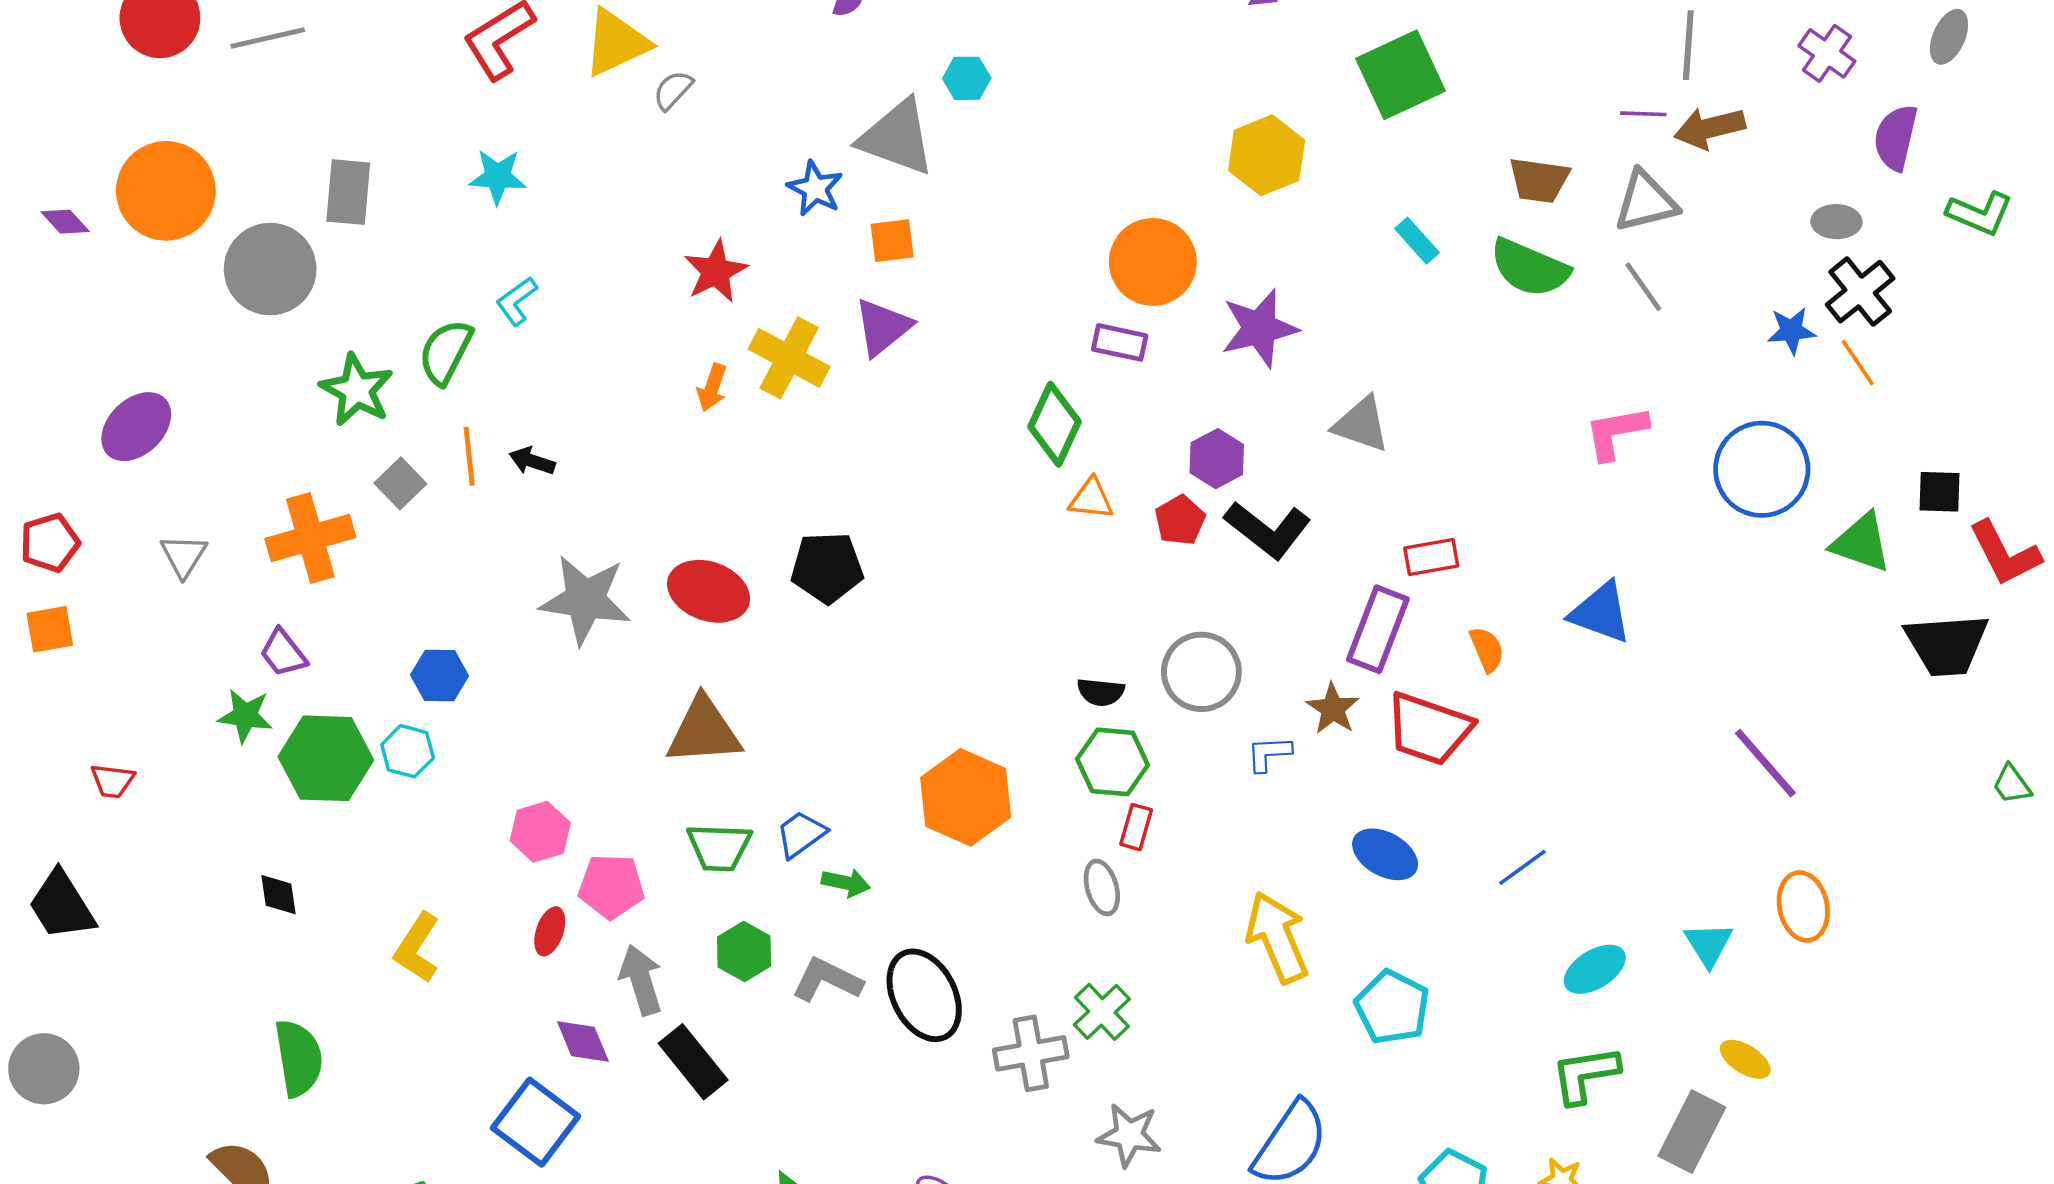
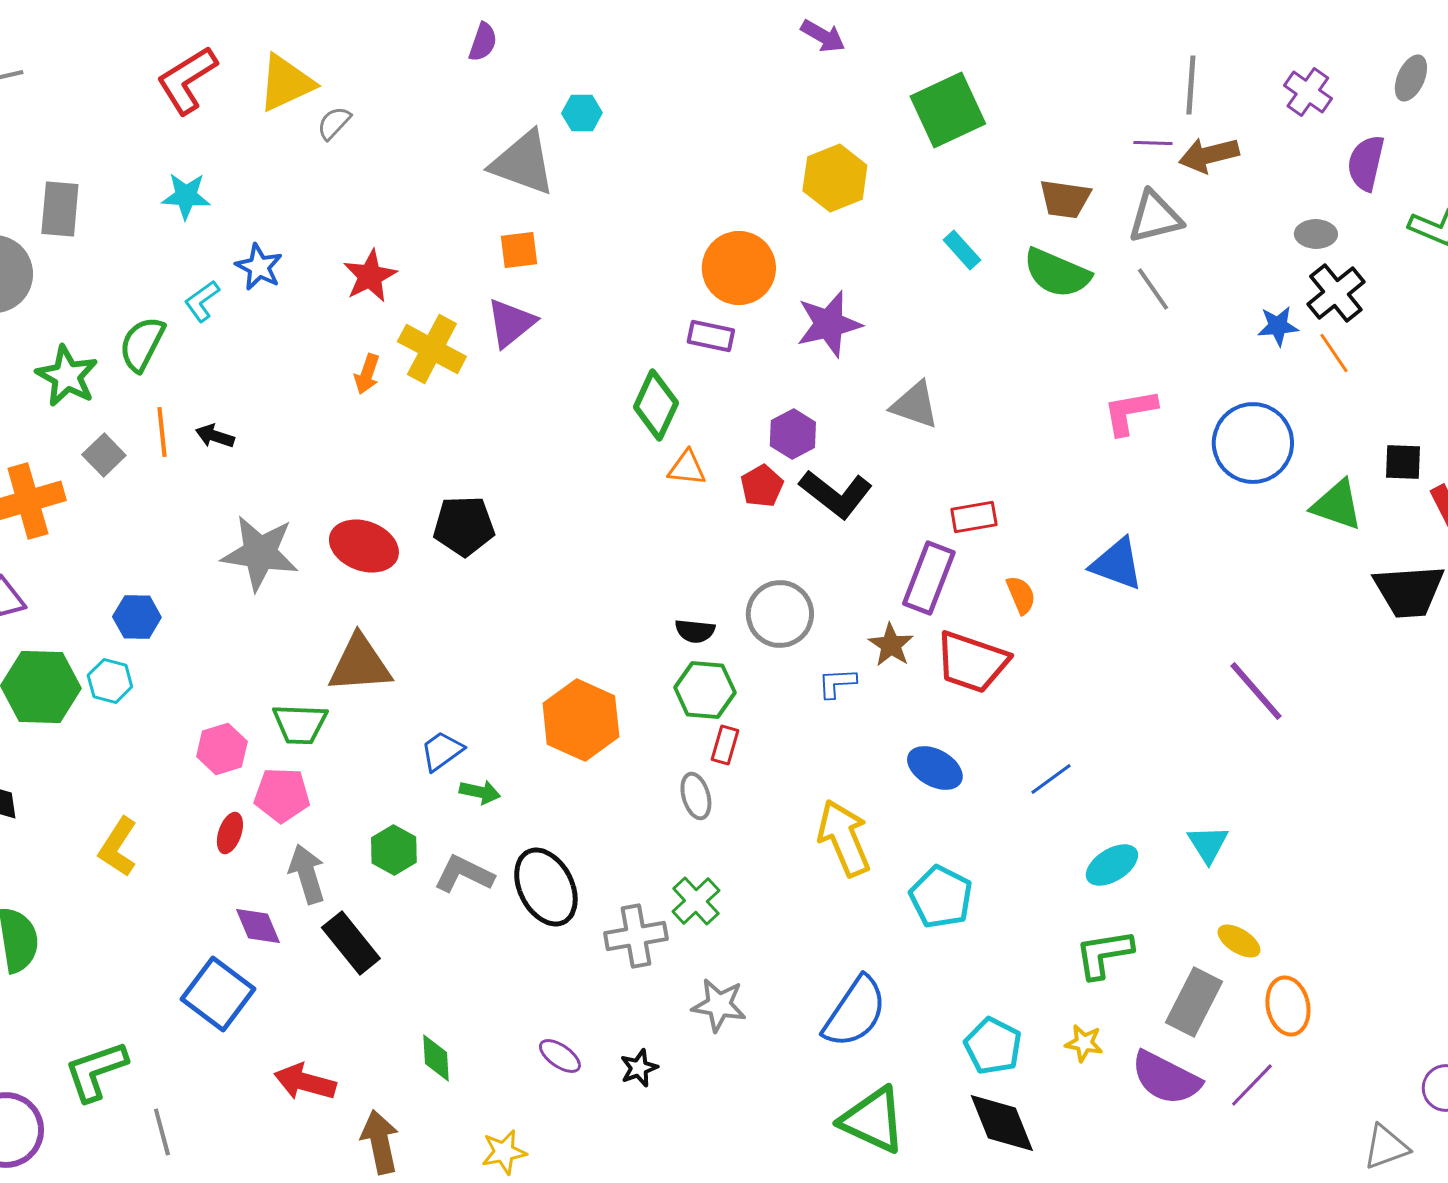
blue star: (815, 188) -> (259, 267), moved
green trapezoid: (719, 847) -> (300, 724), moved
orange ellipse: (1803, 906) -> (1288, 1006), moved

